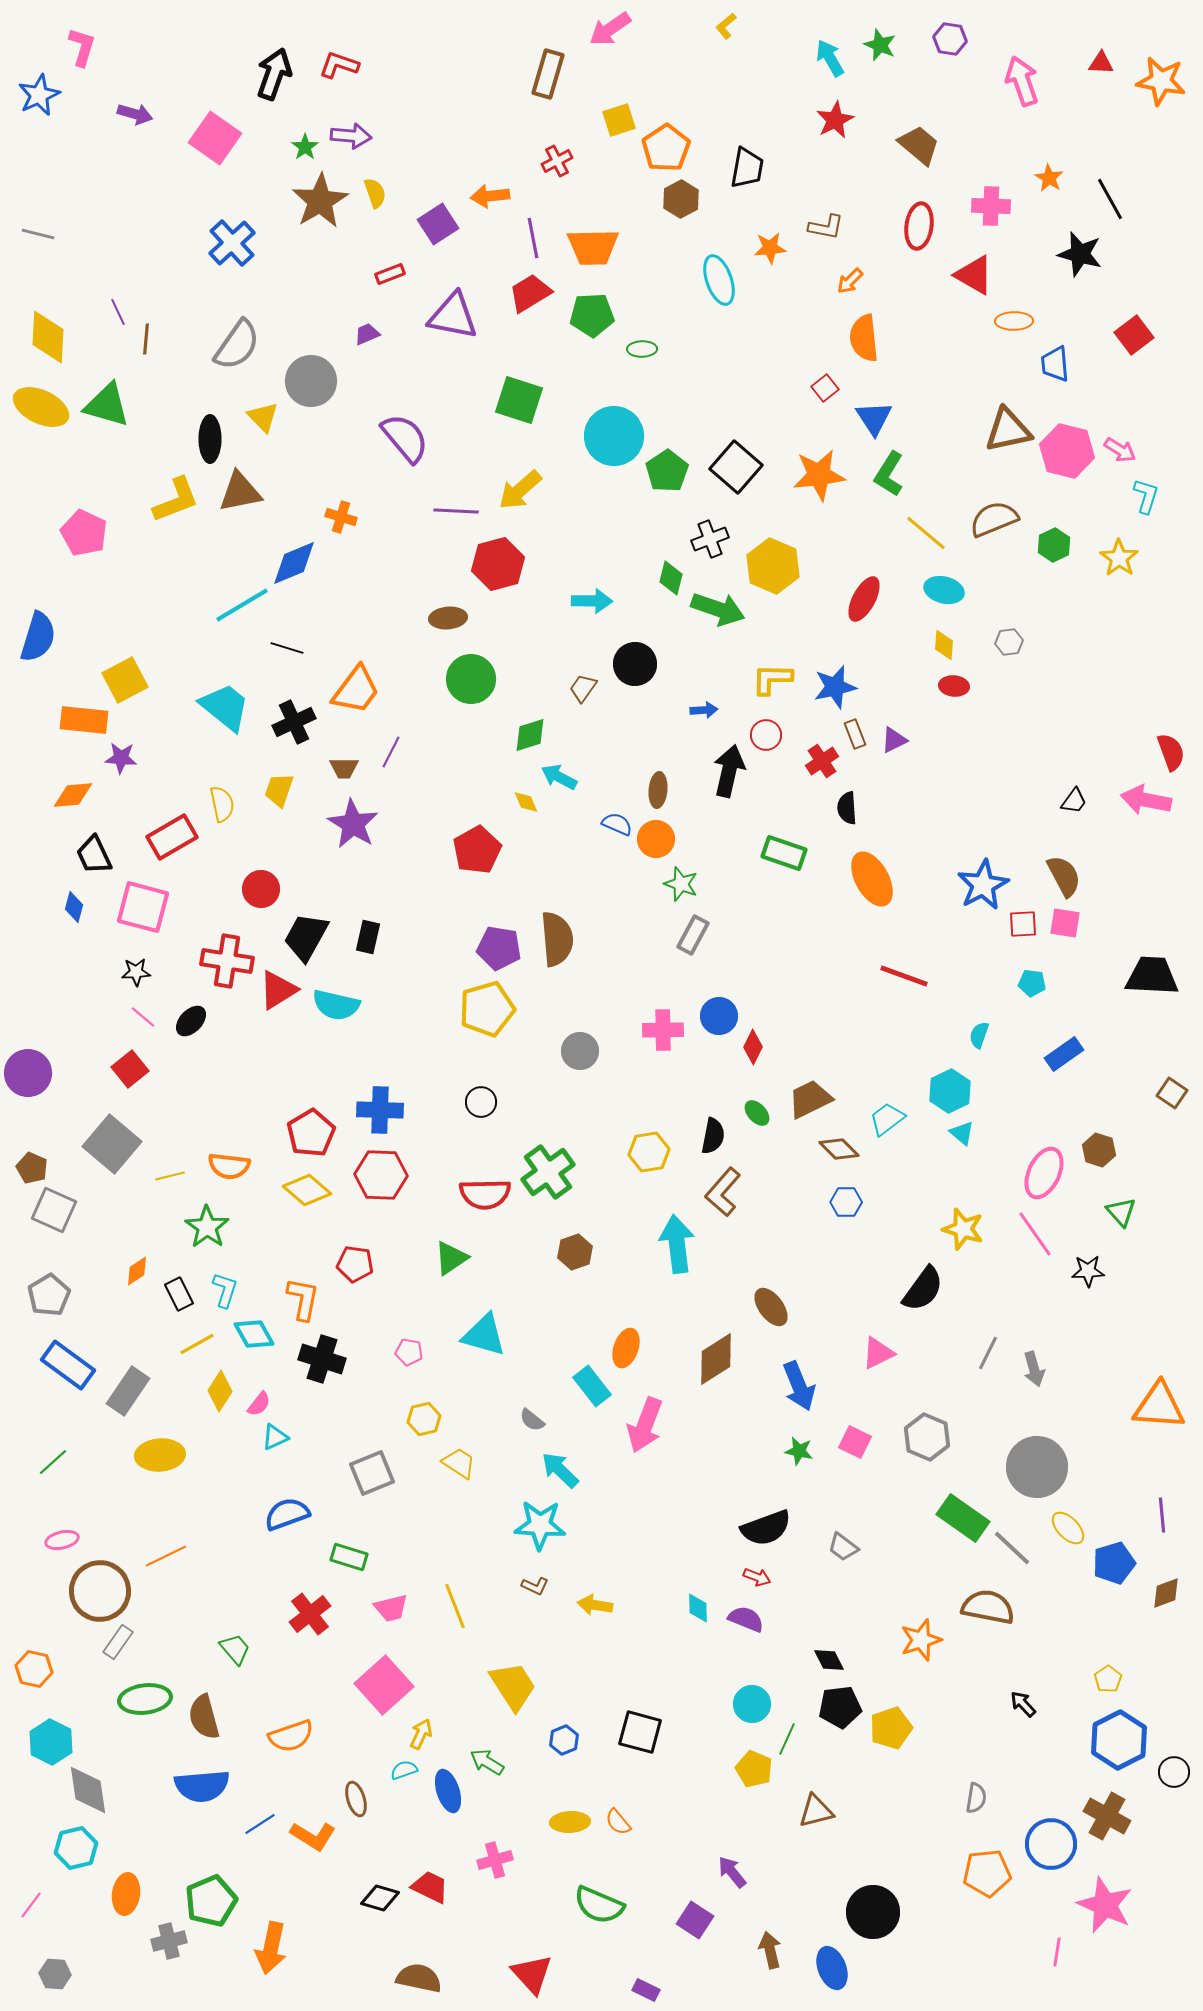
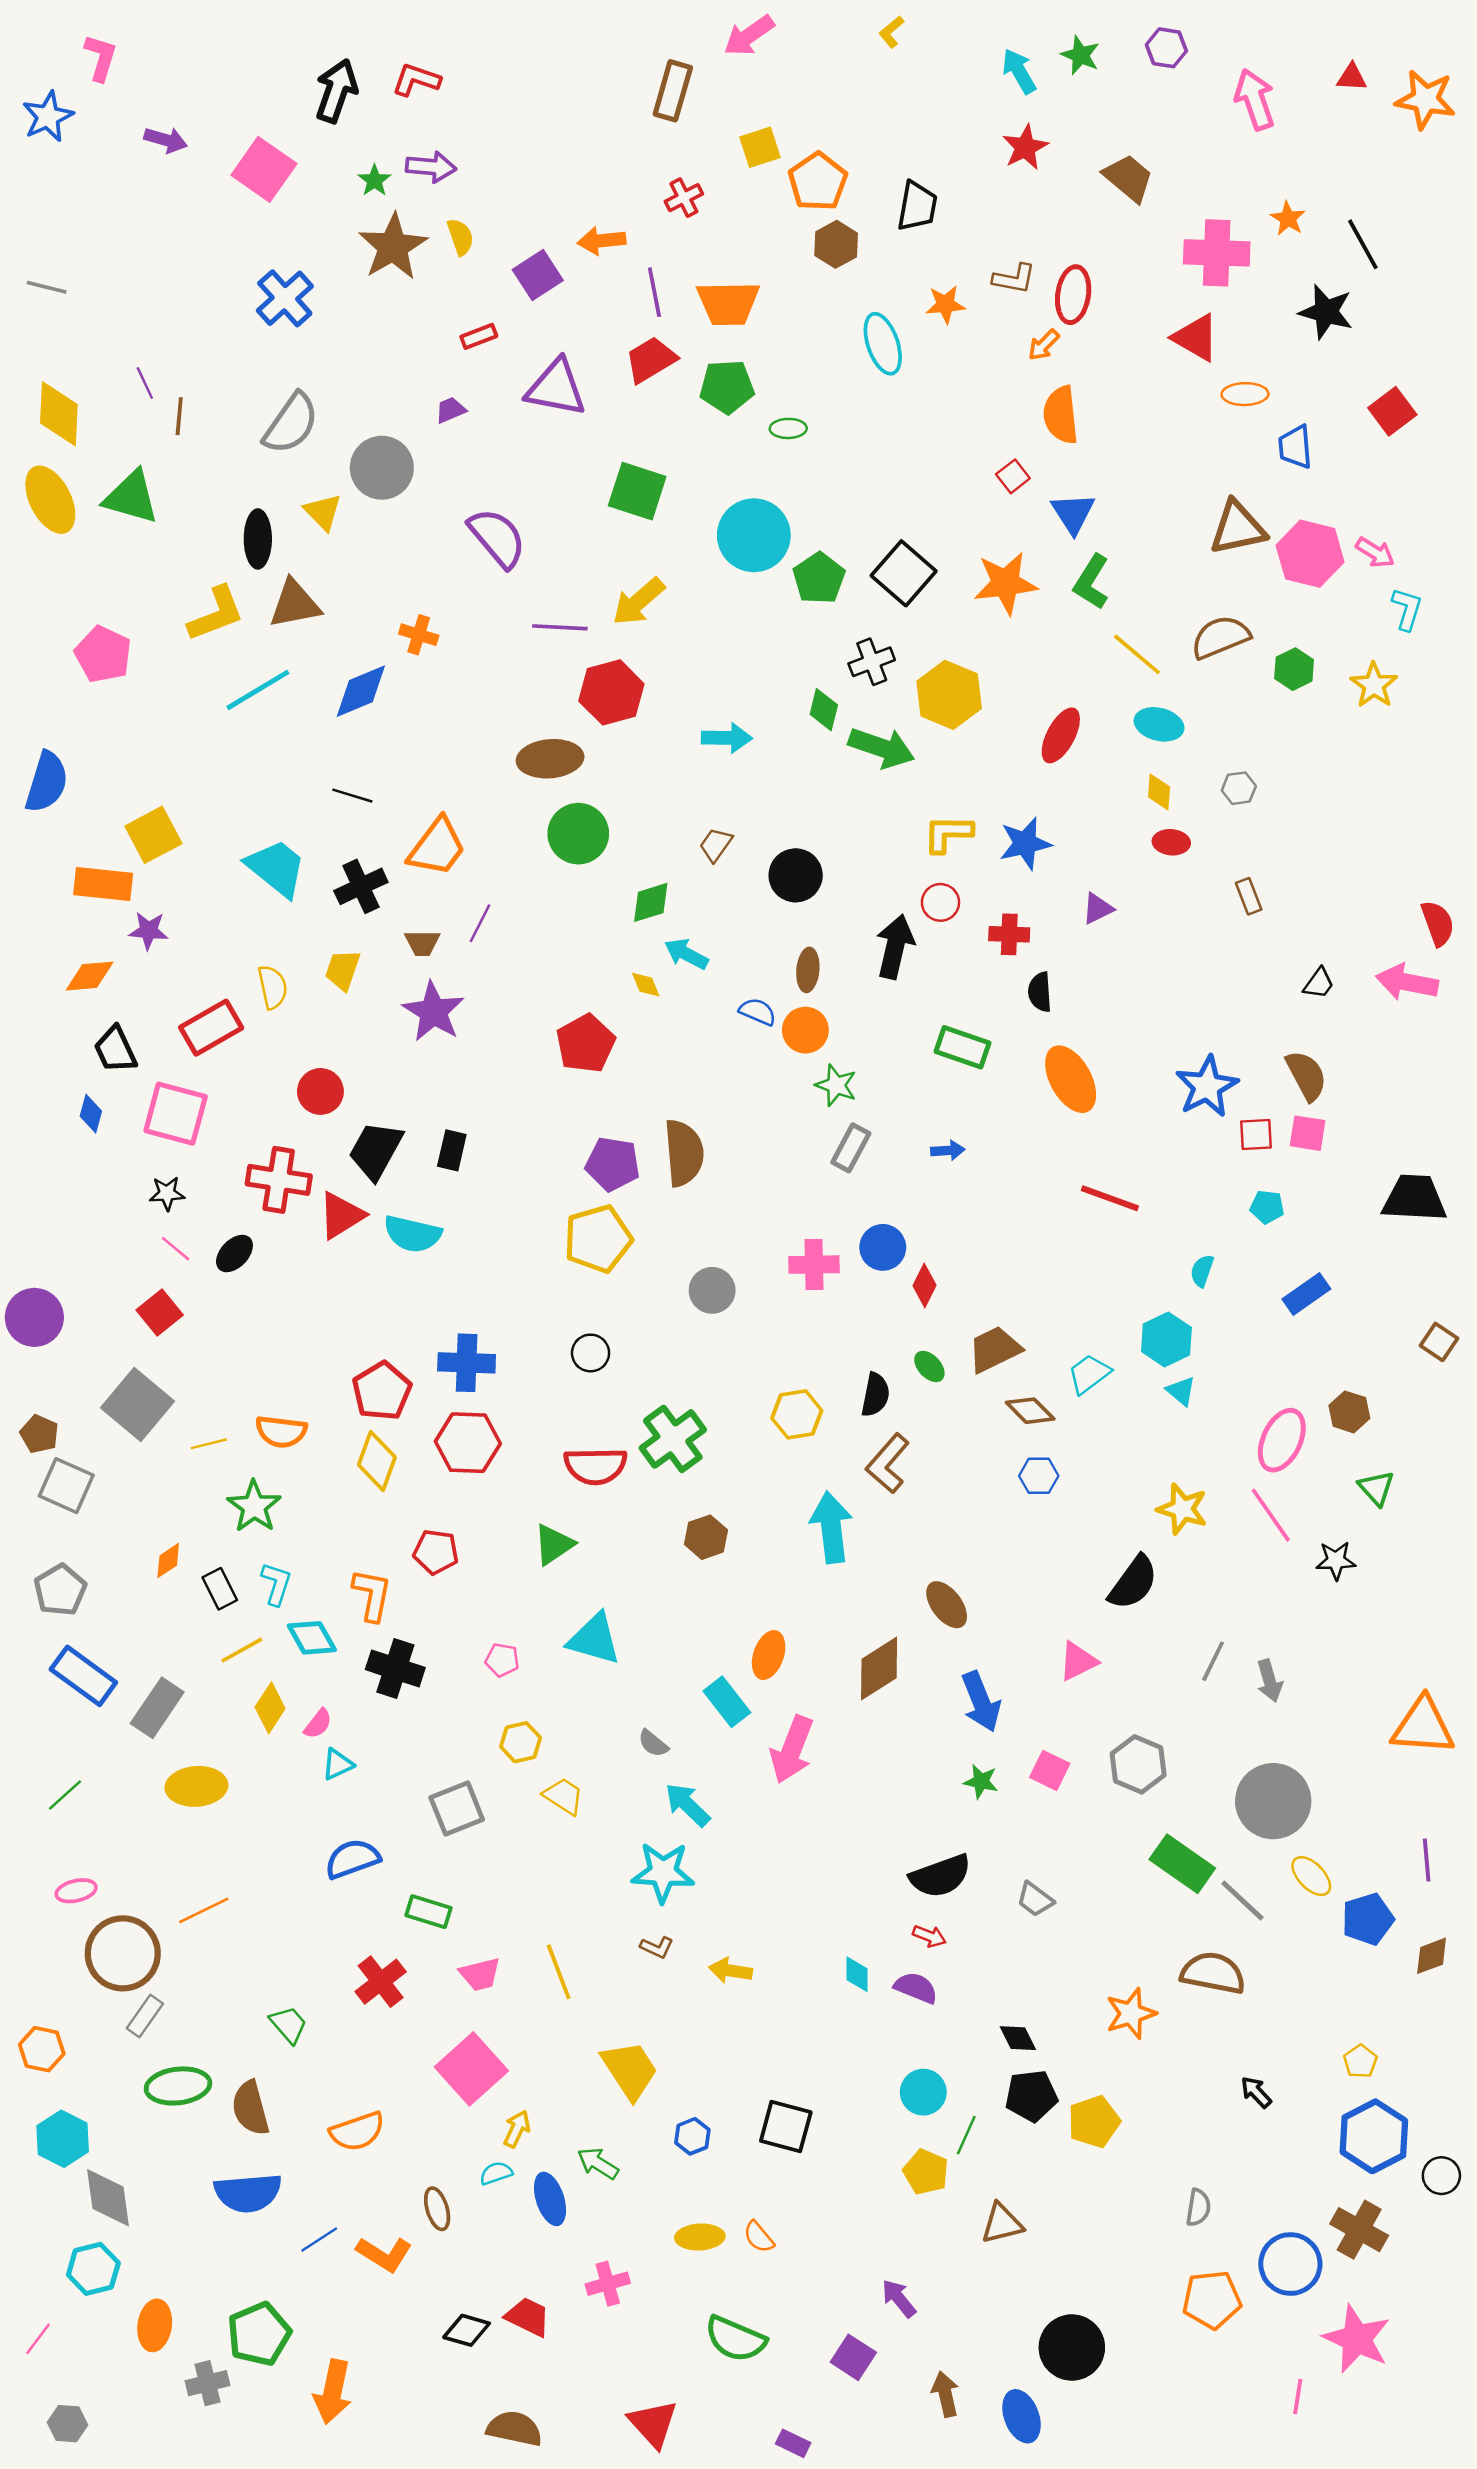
pink cross: (991, 206) -> (1217, 253), size x1.4
red ellipse: (919, 226) -> (1073, 295), moved
yellow ellipse: (41, 407) -> (50, 500), turned 38
cyan line: (242, 605) -> (258, 690), moved
brown ellipse: (448, 618) -> (550, 759), size x1.4
black circle: (635, 664) -> (796, 875), moved
blue arrow: (704, 710) -> (948, 1150), moved
brown rectangle: (855, 734) -> (1249, 896), moved
red cross: (822, 761) -> (1009, 934), turned 36
yellow diamond: (307, 1190) -> (377, 1461), turned 69

